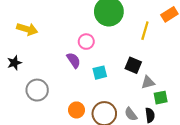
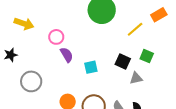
yellow line: (145, 31) -> (135, 29), turned 30
pink circle: (86, 42) -> (56, 37), moved
green square: (161, 98) -> (147, 56), moved, turned 32

